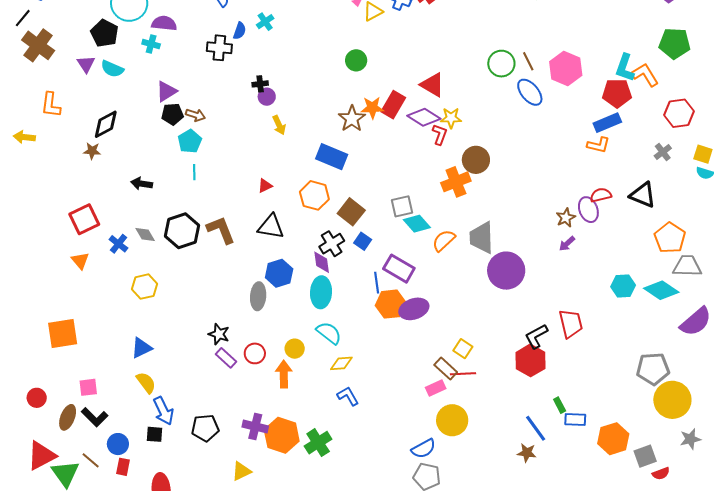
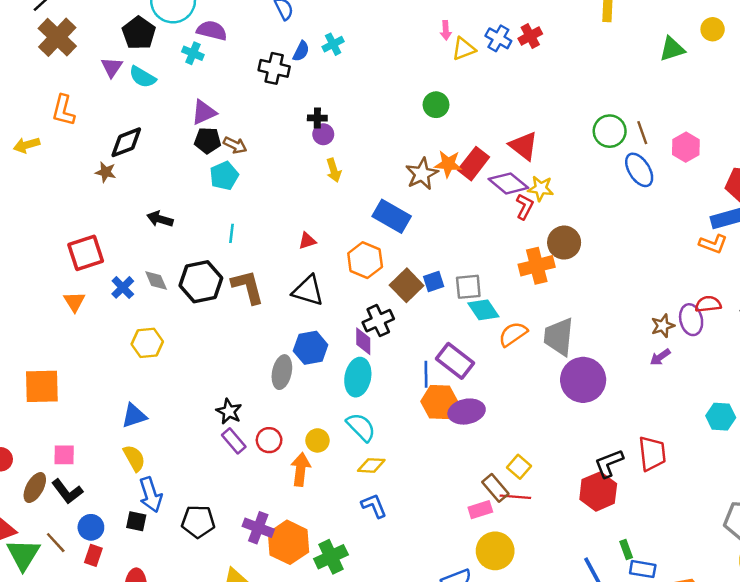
pink hexagon: (566, 69) -> (686, 147), size x0.7
yellow arrow: (24, 137) -> (27, 145), turned -30
cyan line: (194, 172) -> (231, 233), moved
blue square: (363, 241) -> (434, 282), moved, turned 30

